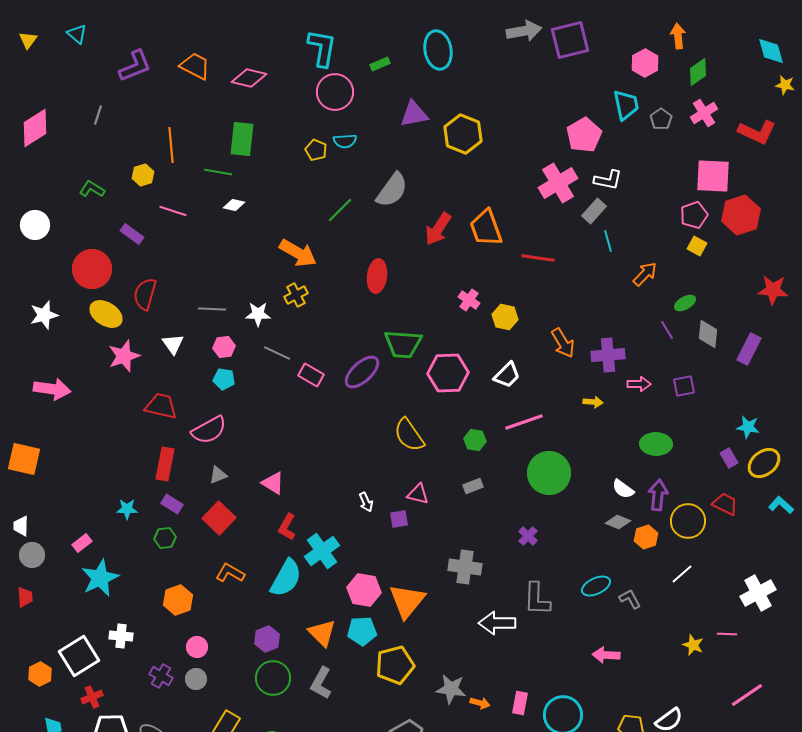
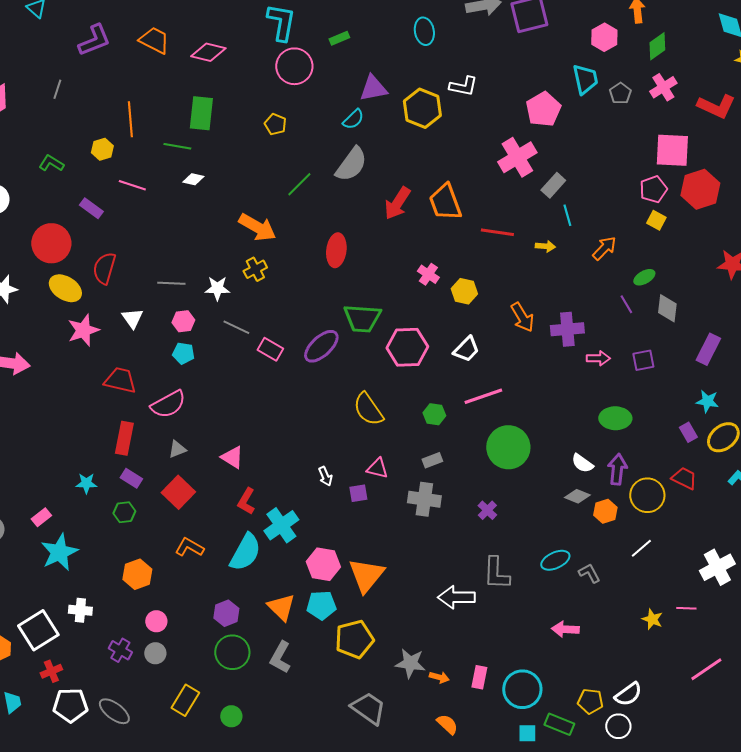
cyan ellipse: (438, 50) -> (424, 31), moved, size x0.7
cyan semicircle: (345, 141) -> (353, 119), moved, turned -40
white L-shape: (608, 180) -> (463, 86), moved
purple rectangle: (749, 349) -> (708, 349), moved
yellow arrow: (593, 402) -> (545, 246), moved
gray cross: (465, 567) -> (424, 499), moved

